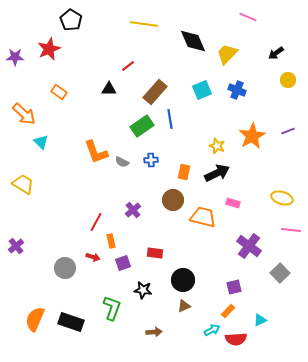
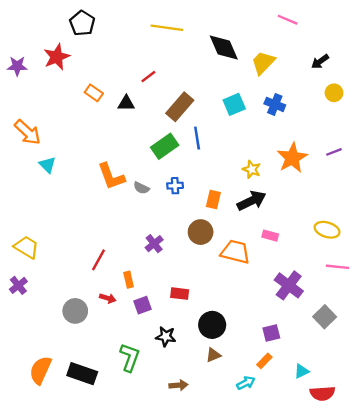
orange rectangle: (59, 92) -> (94, 93), moved
yellow trapezoid: (23, 184) -> (26, 247), moved
red line: (96, 222) -> (98, 260), moved
red semicircle: (236, 339) -> (322, 393), moved

